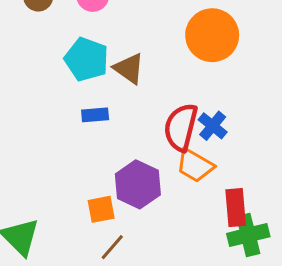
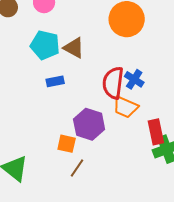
orange square: (101, 209) -> (67, 144), turned 30

